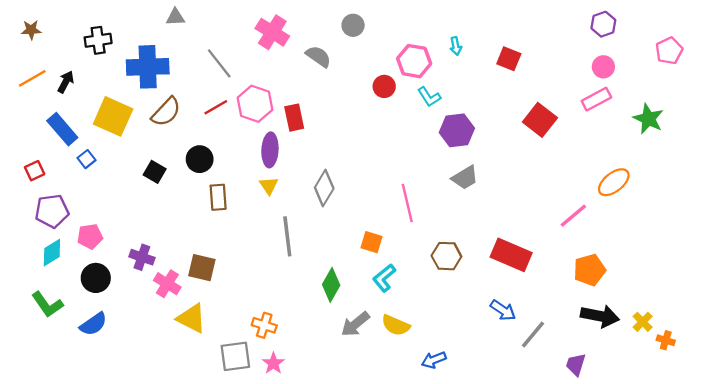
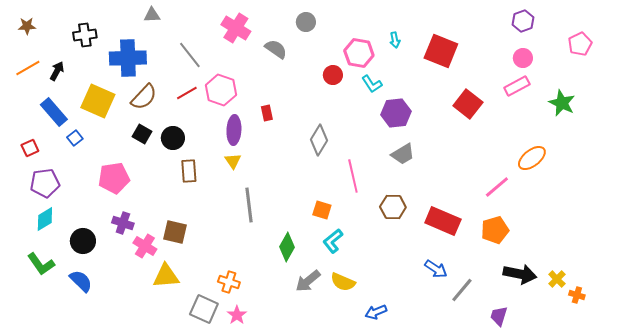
red square: (509, 59) -> (441, 51), size x1.6
red rectangle: (294, 118) -> (267, 113), moved, size x0.7
black square: (155, 172) -> (142, 134), moved
gray diamond: (324, 188) -> (319, 140), moved
pink pentagon: (90, 236) -> (114, 178), moved, size x1.4
brown hexagon: (446, 256) -> (393, 207), moved
orange pentagon: (590, 270) -> (495, 230), moved
yellow triangle: (192, 318) -> (166, 276), turned -32
blue semicircle: (93, 324) -> (81, 281), turned -100
gray square: (235, 356) -> (204, 309), turned 32

